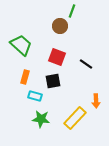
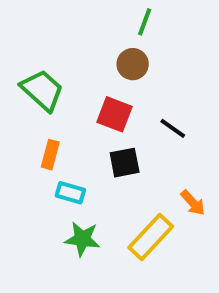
brown circle: (60, 26) -> (133, 64), moved
black square: (53, 81) -> (125, 163), moved
orange arrow: (96, 101) -> (193, 203), turned -40

